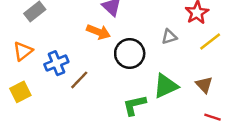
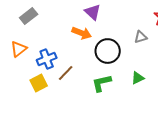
green triangle: (166, 86) -> (138, 78), size x0.6
yellow square: (20, 92) -> (39, 83), moved
green L-shape: (134, 105) -> (102, 83), moved

